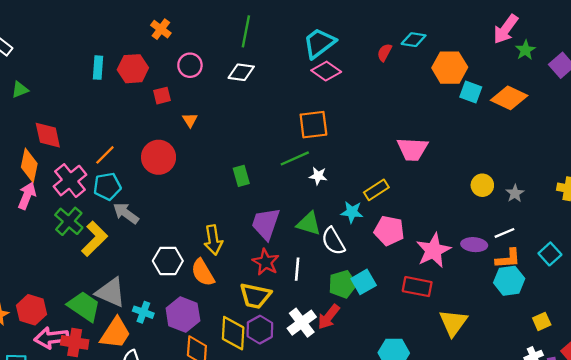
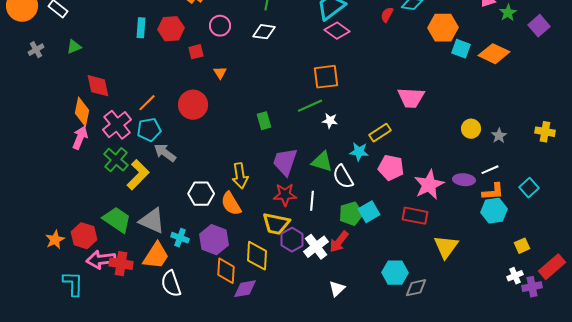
red star: (266, 262) -> (285, 195), turned -30
green trapezoid: (84, 306) -> (117, 220), moved
purple hexagon: (260, 330) -> (292, 240), moved

